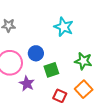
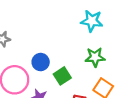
cyan star: (64, 27) -> (92, 21), moved

